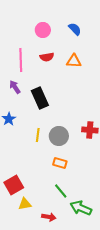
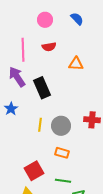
orange triangle: (74, 61) -> (76, 64), moved
purple arrow: (15, 87) -> (17, 77), size x1.5
red square: (14, 185) -> (34, 171), moved
green line: (61, 191) -> (63, 181), turned -42

